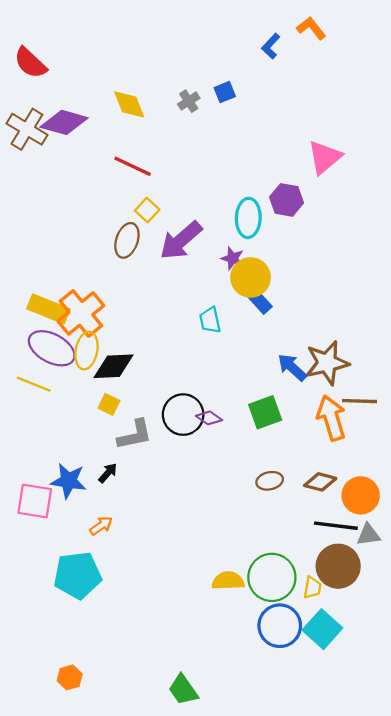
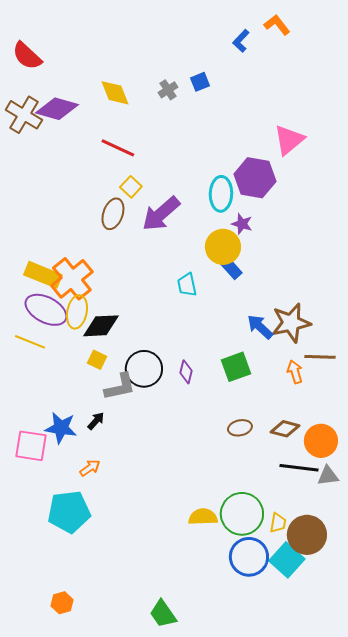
purple hexagon: (286, 200) -> (255, 178), size x1.4
purple star: (233, 258) -> (242, 224), moved
black circle: (183, 415) -> (144, 369), moved
purple diamond: (209, 418) -> (186, 372), turned 70
orange arrow: (331, 418) -> (295, 372), size x0.6
brown circle: (338, 566) -> (307, 535), moved

